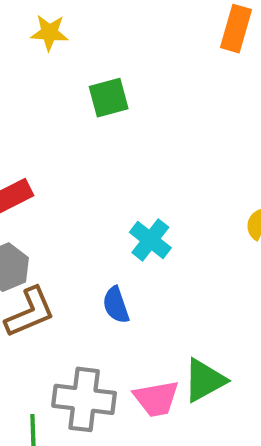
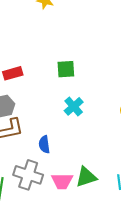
green square: (109, 98) -> (66, 69), moved
blue semicircle: (116, 305) -> (44, 144), moved

